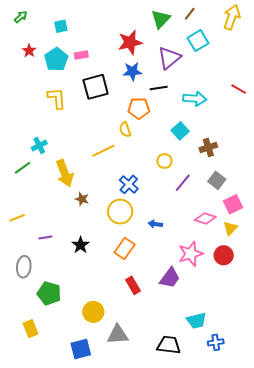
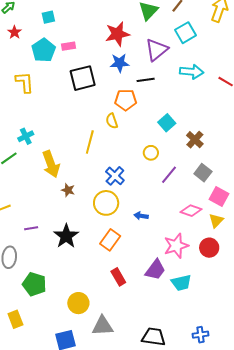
red star: (29, 51) -> (14, 32), moved
yellow L-shape: (57, 98) -> (25, 82), moved
cyan arrow: (195, 99) -> (192, 72), moved
brown cross: (208, 147) -> (195, 140), turned -30
yellow line: (103, 151) -> (90, 142), turned -50
pink square: (233, 204) -> (219, 197), turned -36
black star: (81, 245) -> (66, 236), size x1.4
cyan trapezoid: (196, 321) -> (181, 283), moved

